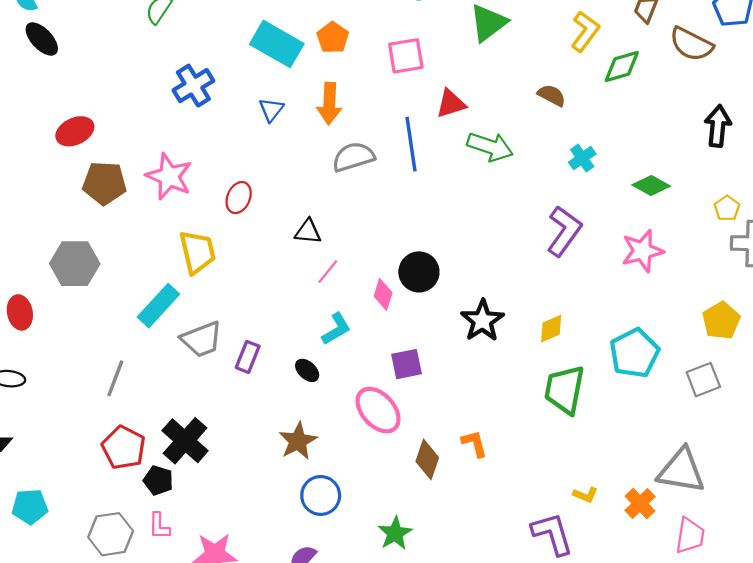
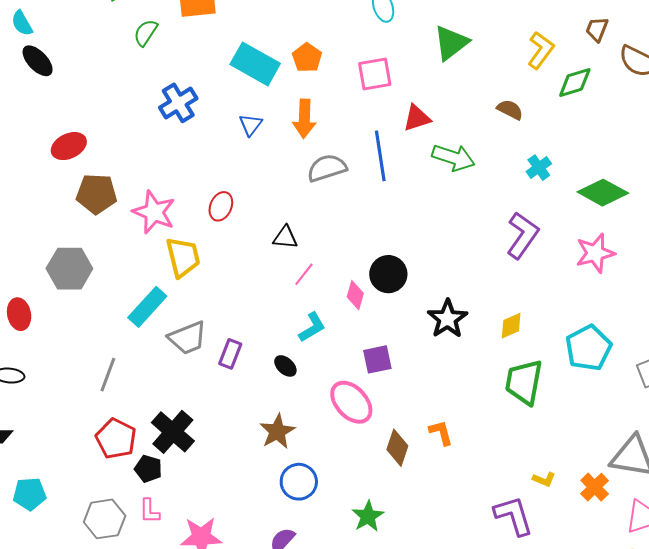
pink star: (169, 176) -> (154, 212), moved
green diamond: (651, 186) -> (603, 193), size x1.4

